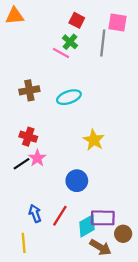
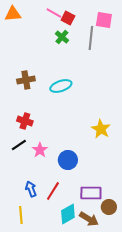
pink line: (61, 53) -> (54, 13), moved
yellow star: (94, 140) -> (101, 129), moved
pink star: (37, 158) -> (40, 150), moved
cyan diamond: (87, 226) -> (68, 214), moved

